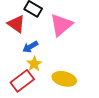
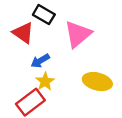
yellow ellipse: (64, 79) -> (97, 82), moved

